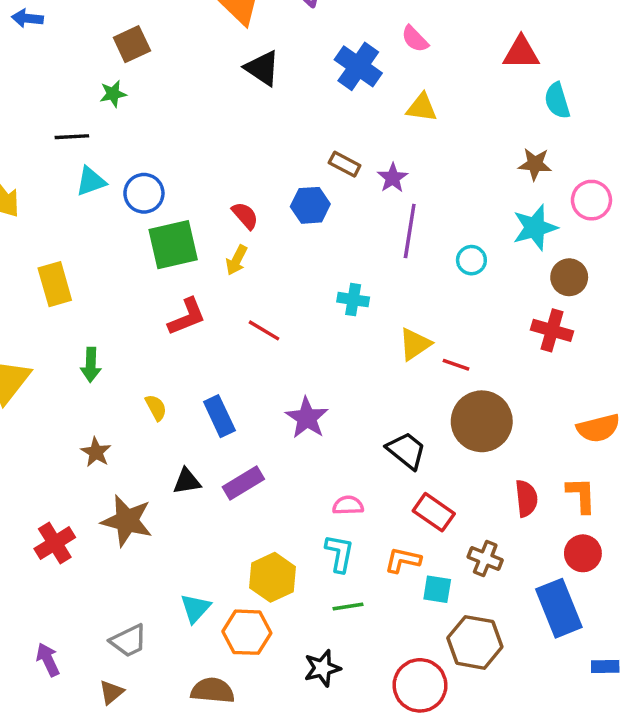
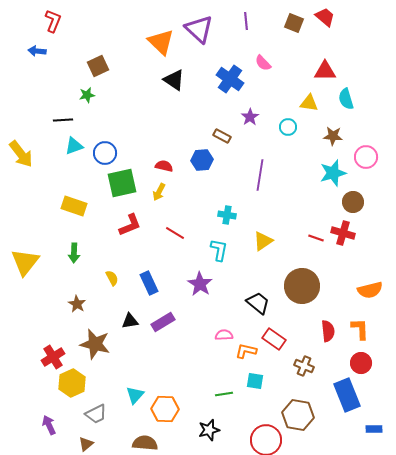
yellow triangle: (422, 108) -> (309, 103), moved
purple star: (393, 178) -> (250, 117), moved
red semicircle: (245, 216) -> (164, 166), turned -36
cyan circle: (471, 260) -> (288, 127), moved
yellow rectangle: (55, 284) -> (74, 206), moved, turned -55
red line: (456, 365) -> (316, 238), moved
cyan L-shape: (339, 553) -> (219, 250), moved
orange L-shape: (403, 560) -> (246, 351), moved
yellow hexagon: (273, 577) -> (72, 383), moved
cyan square: (437, 589) -> (255, 381), moved

